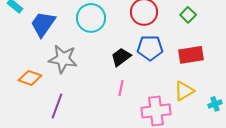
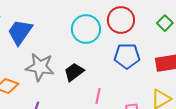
cyan circle: (91, 18) -> (86, 29), moved
black trapezoid: (121, 57) -> (74, 72), moved

